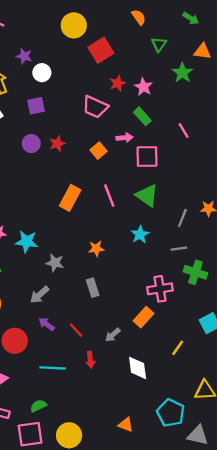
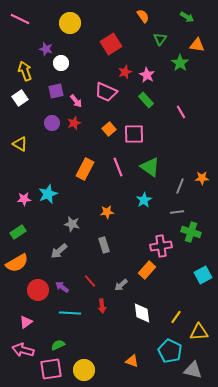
yellow circle: (74, 25) -> (70, 23), moved
pink arrow: (125, 138) -> (76, 101), moved, turned 56
pink square: (147, 157) -> (134, 134), moved
cyan star: (27, 242) -> (48, 194), moved, turned -30
purple arrow: (47, 324) -> (62, 287), moved
yellow line: (178, 348) -> (176, 317), moved

